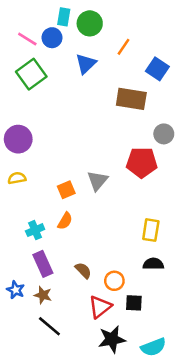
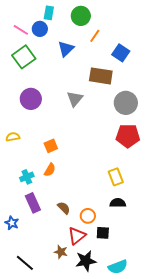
green circle: (90, 23) -> (81, 16), moved
gray circle: (164, 134) -> (126, 103), size x1.5
purple circle: (18, 139) -> (31, 99), moved
red pentagon: (142, 162) -> (128, 136), moved
gray triangle: (98, 181) -> (75, 99), moved
yellow rectangle: (151, 230) -> (116, 177), turned -30
brown star: (43, 295) -> (61, 252), moved
black line: (49, 326) -> (25, 263), moved

